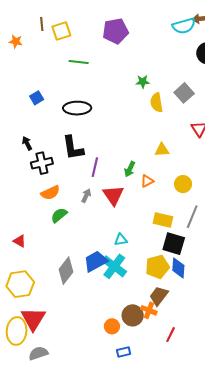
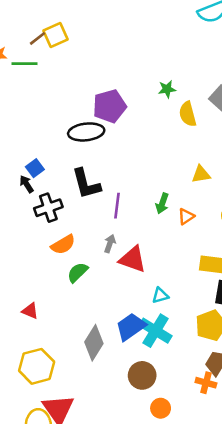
brown line: (42, 24) -> (38, 38), moved, turned 64
purple pentagon: (115, 31) -> (110, 106), moved
green line: (79, 62) -> (25, 64), moved
blue square: (37, 98) -> (35, 168), moved
red triangle: (113, 195) -> (133, 259), moved, turned -30
brown circle: (133, 315) -> (142, 375), moved

